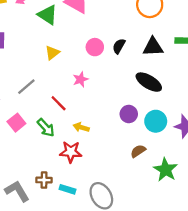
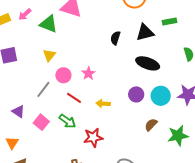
pink circle: (95, 47) -> (63, 75), moved
yellow triangle: (52, 53) -> (49, 55), moved
yellow arrow: (81, 127) -> (103, 104), moved
green star: (166, 170) -> (178, 136), turned -30

